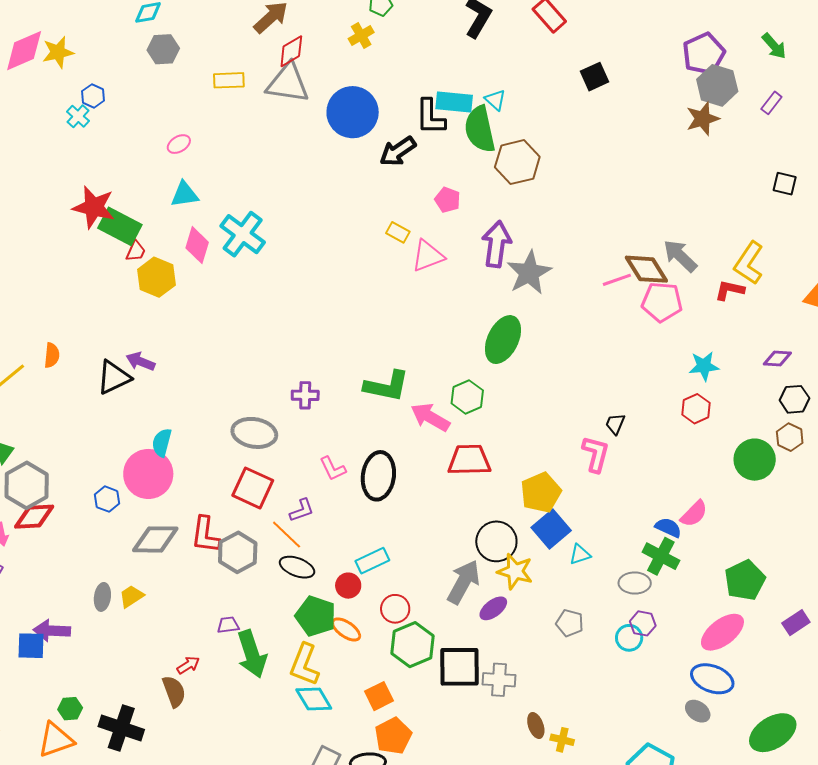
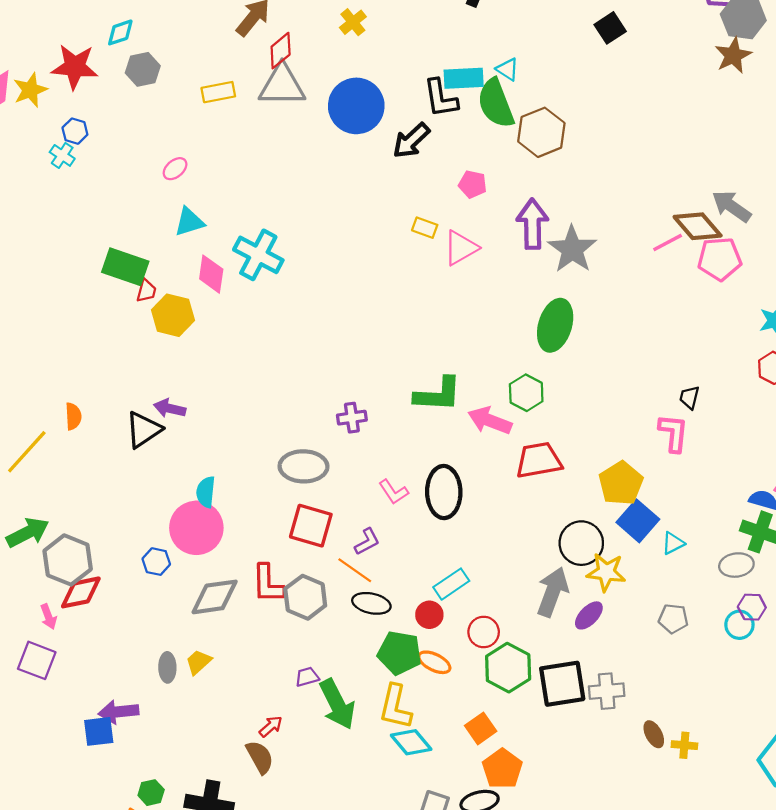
red star: (94, 207) -> (75, 67), moved

